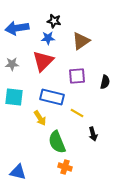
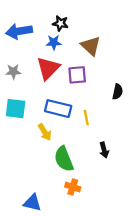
brown triangle: (81, 41) -> (91, 46), turned -42
purple square: (77, 76) -> (77, 75), moved
yellow line: (77, 113) -> (86, 118), moved, turned 48
blue triangle: (18, 172) -> (32, 203), moved

